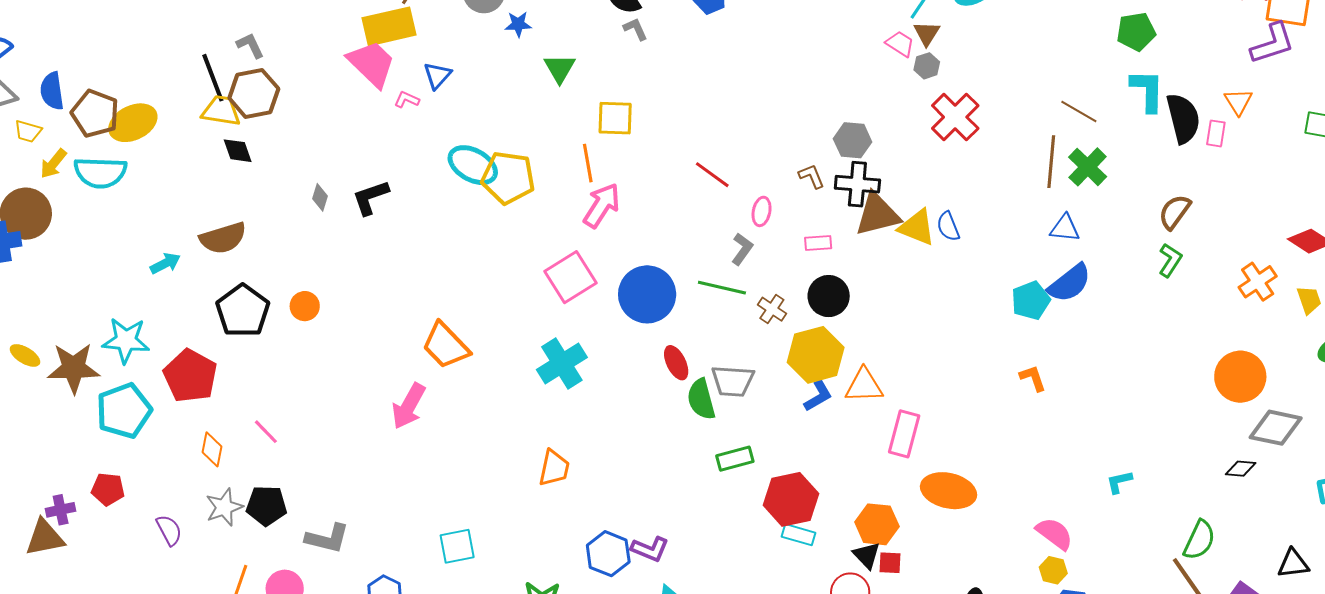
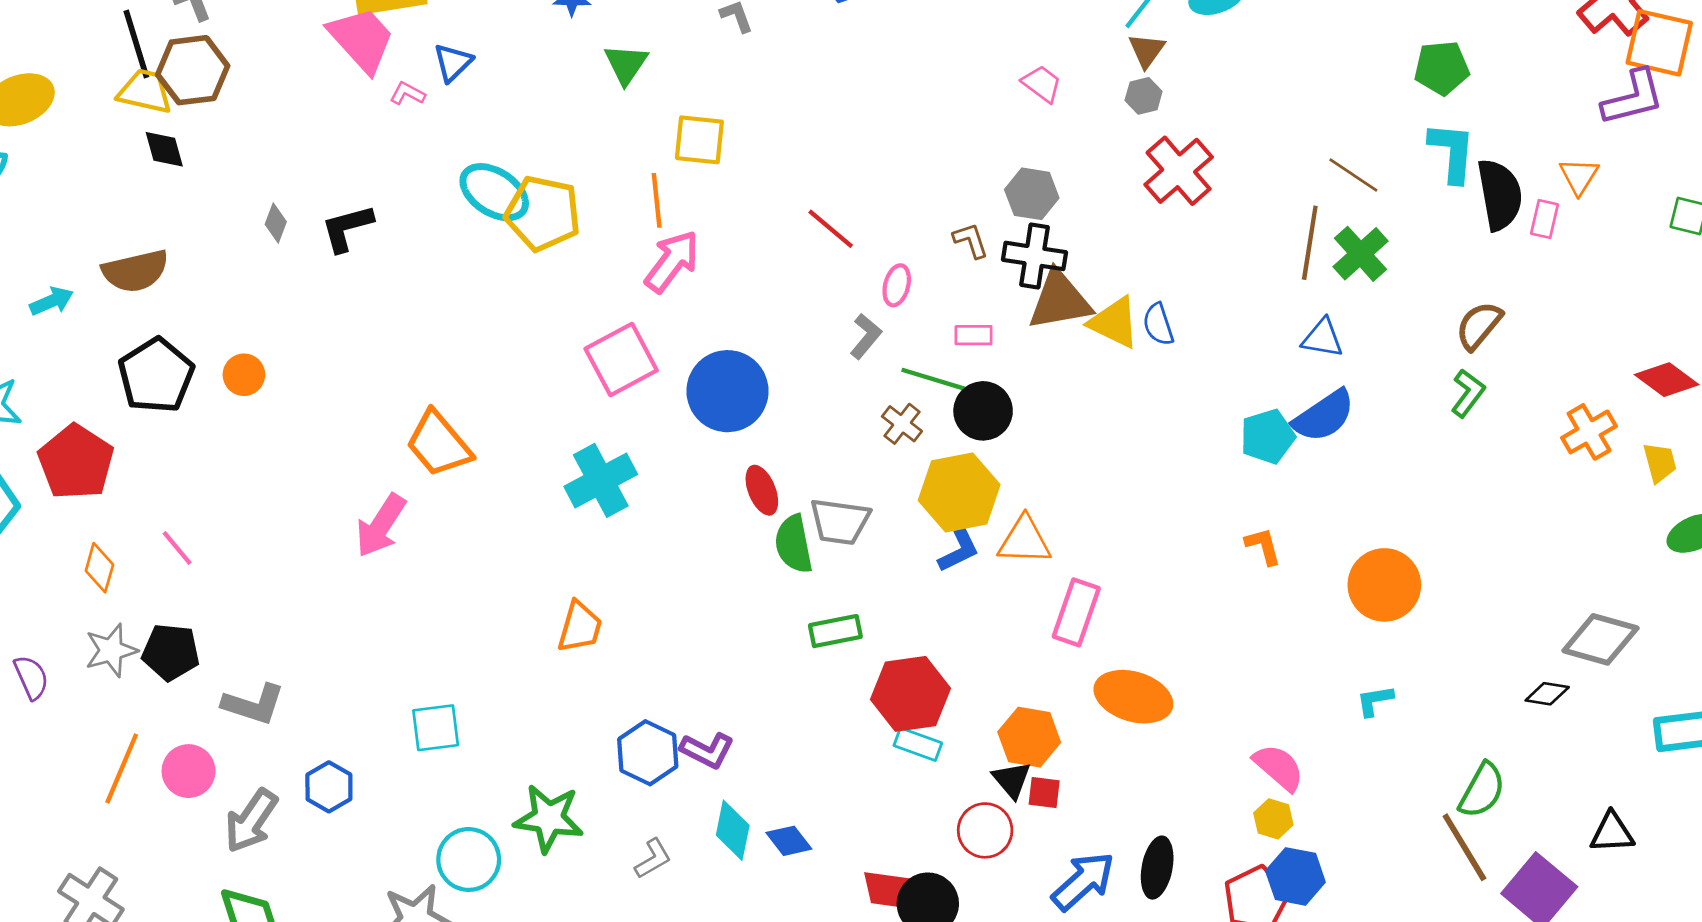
pink trapezoid: (900, 44) -> (1042, 84), moved
green line: (722, 288) -> (935, 380), moved
orange circle: (1240, 377) -> (1384, 585), moved

